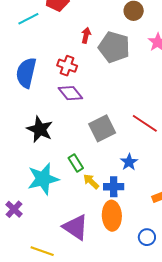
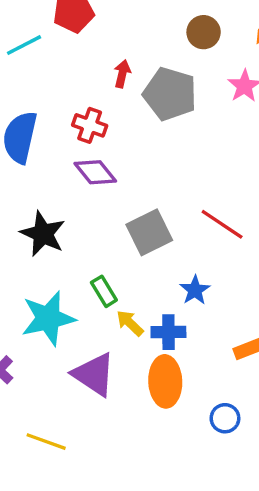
purple triangle: (76, 227) -> (94, 374), moved

